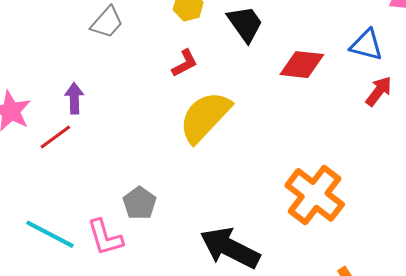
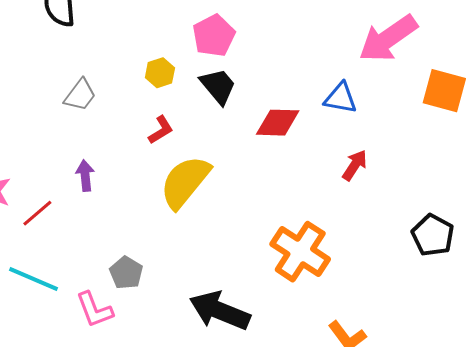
red arrow: (379, 91) -> (355, 165), moved
purple arrow: (74, 98) -> (85, 176), moved
cyan line: (50, 234) -> (33, 279), moved

